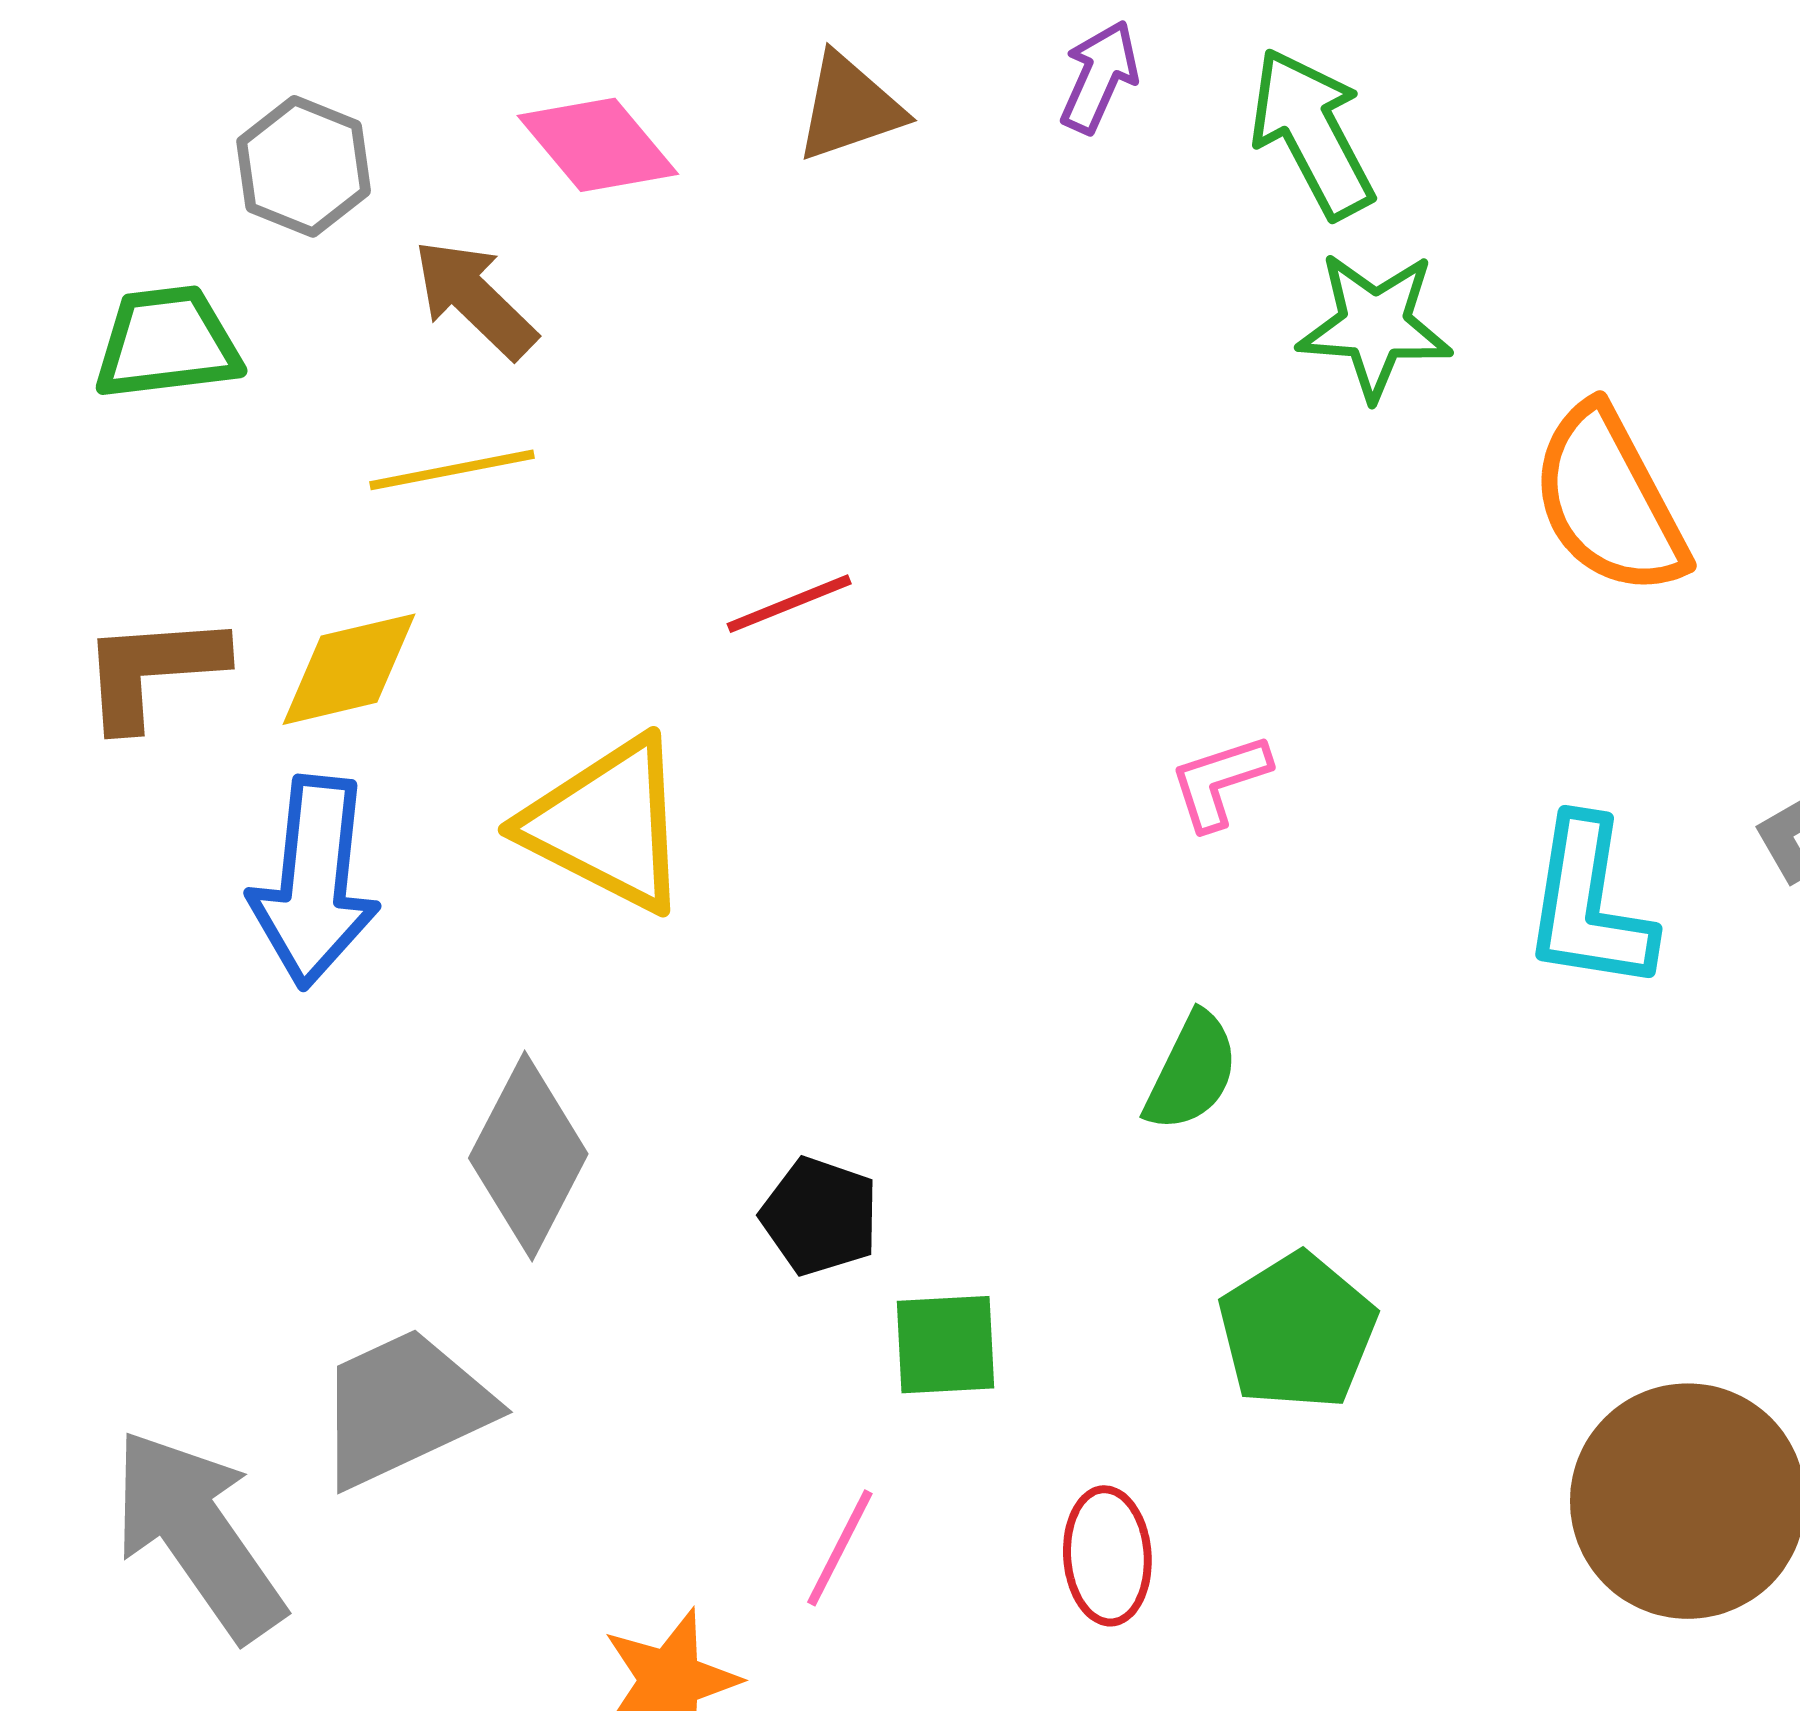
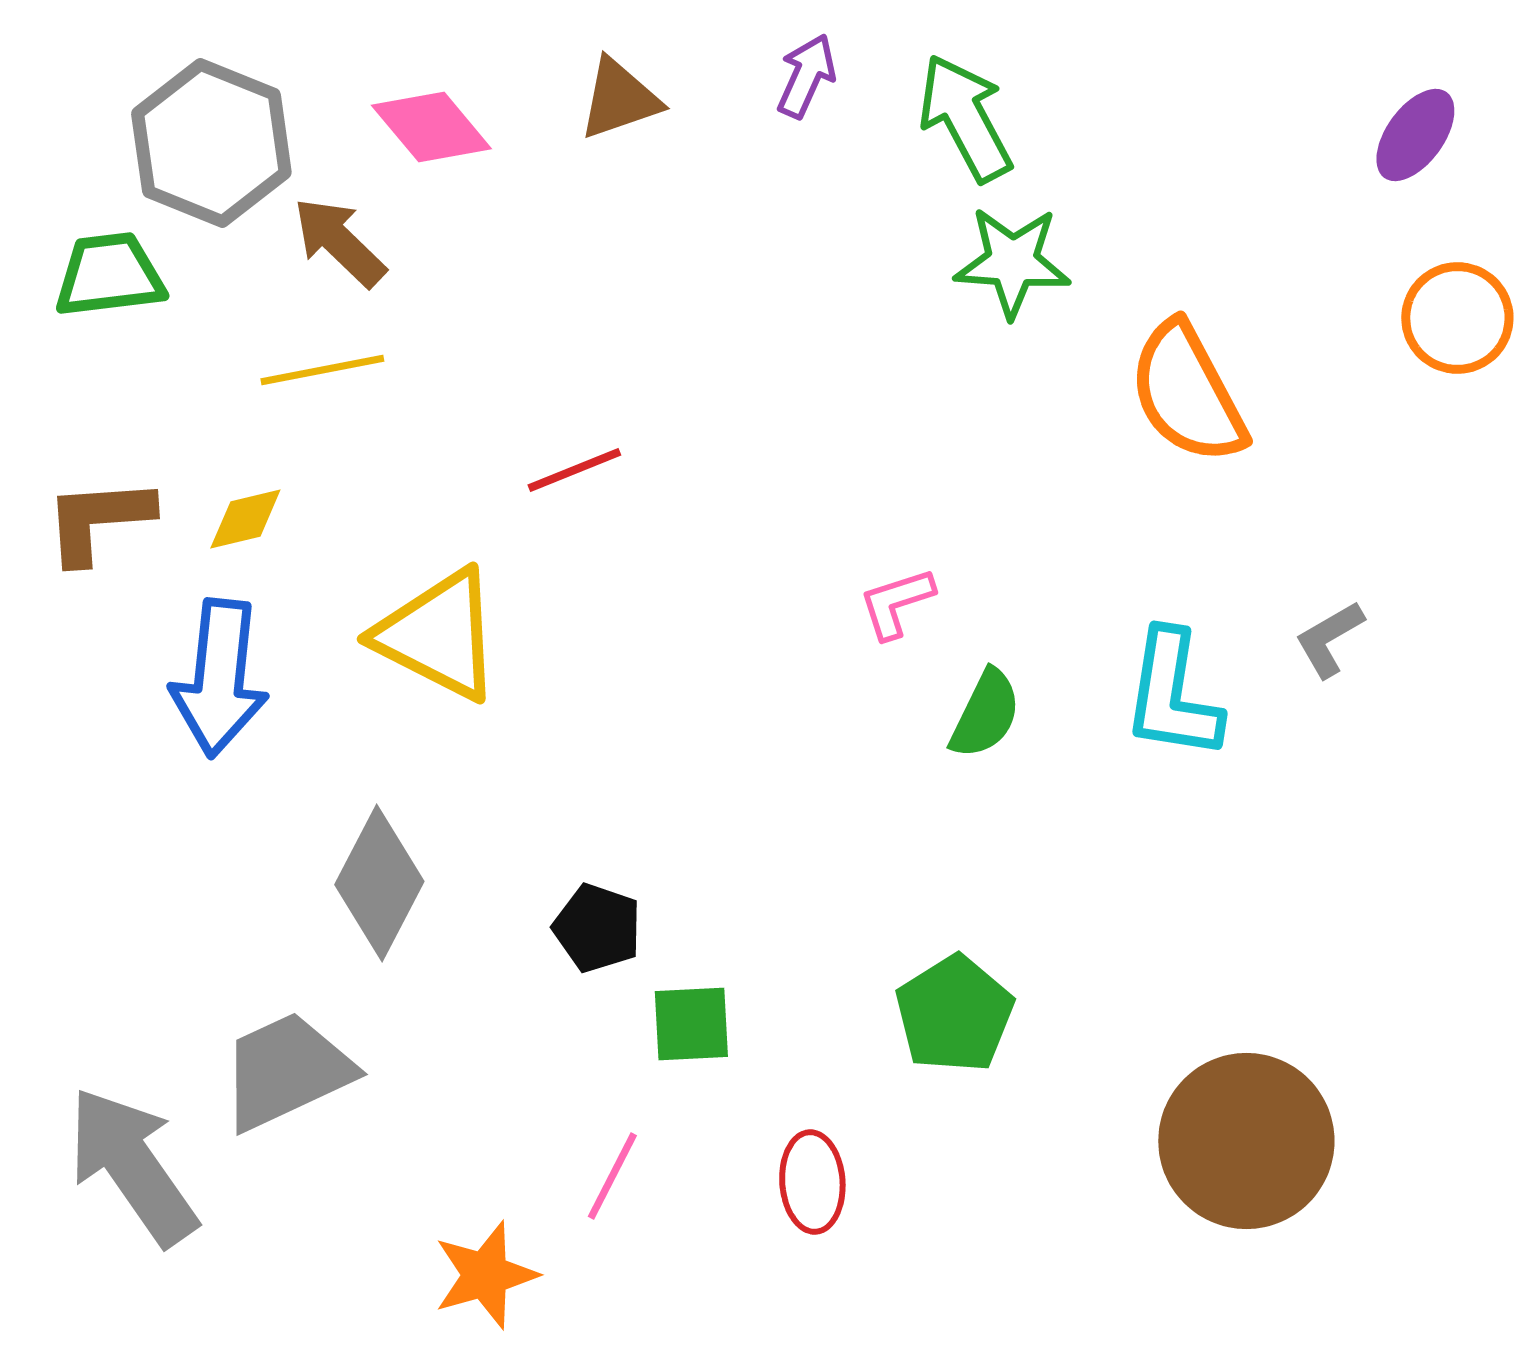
gray hexagon: (304, 166) -> (211, 143), size x1.6
yellow diamond: (349, 669) -> (245, 519), size x0.7
green semicircle: (1192, 1072) -> (985, 714), moved

